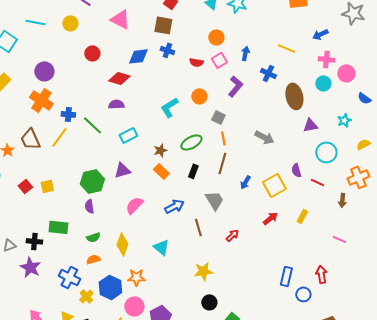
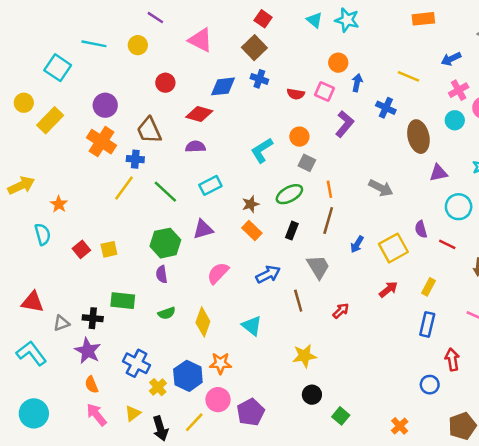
brown square: (163, 25) -> (254, 48), turned 36
orange circle: (216, 37) -> (338, 63), moved
pink cross: (326, 59) -> (459, 90), turned -35
pink square: (219, 60) -> (324, 91), turned -35
gray square: (218, 117) -> (307, 163), moved
green line: (92, 125) -> (165, 192), moved
brown trapezoid: (30, 139) -> (149, 130), moved
orange semicircle: (93, 259) -> (91, 385), moved, turned -96
blue rectangle: (286, 276) -> (427, 324), moved

